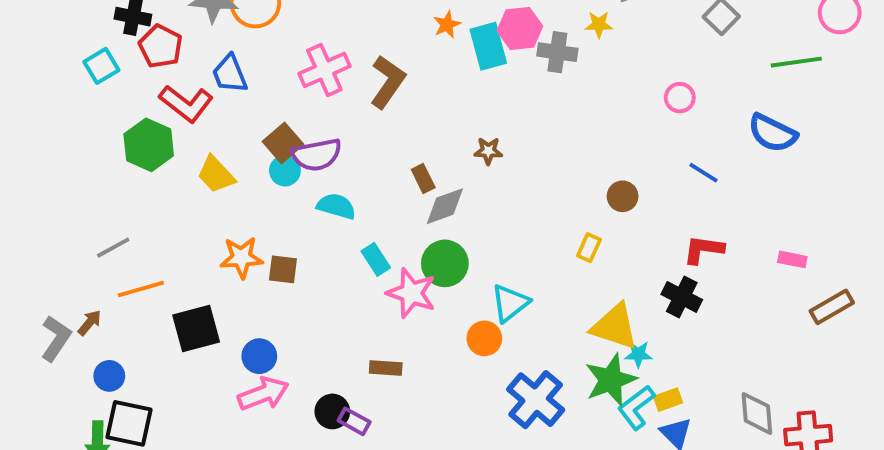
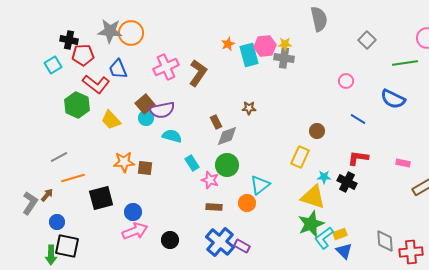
yellow star: (599, 25) -> (285, 44), moved
red pentagon: (161, 46) -> (83, 55), turned -30
yellow rectangle: (589, 248) -> (300, 157), size x1.5
pink star: (411, 293) -> (210, 180), size x0.7
cyan star: (638, 354) -> (324, 177), moved
brown rectangle: (386, 368) -> (214, 207), moved
blue cross: (536, 400) -> (220, 242), moved
purple rectangle: (354, 421) -> (242, 246), moved

